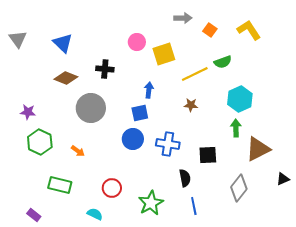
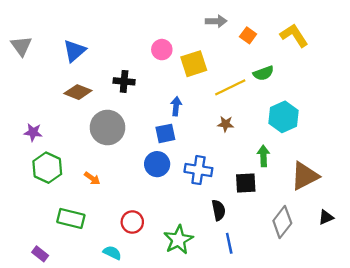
blue triangle: (63, 43) -> (74, 51), turned 35
green arrow: (236, 128) -> (263, 156), moved
black triangle: (283, 179) -> (326, 217), moved

